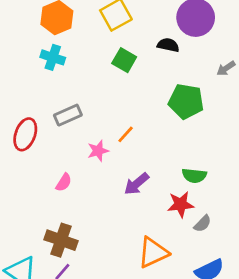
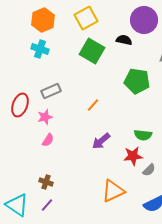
green square: (124, 60) -> (92, 51), size x1.4
pink star: (98, 151) -> (45, 117), moved
brown cross: (61, 240) -> (46, 182), size x0.6

